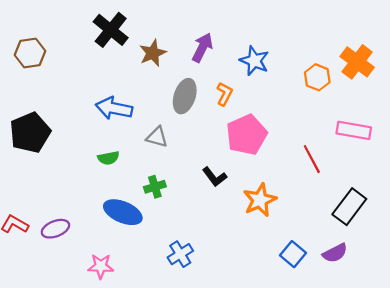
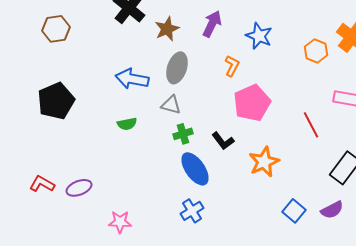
gray ellipse: (185, 96) -> (177, 68), moved
green cross: (155, 187) -> (183, 134), moved
blue ellipse: (123, 212) -> (195, 169), moved, turned 32

